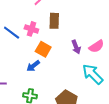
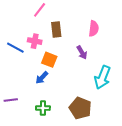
pink semicircle: (96, 46) -> (94, 29), moved, turned -42
cyan arrow: (93, 74) -> (102, 77), turned -105

